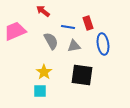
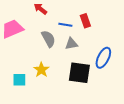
blue ellipse: (103, 44) -> (103, 58), moved, turned 35
cyan square: (40, 91) -> (19, 80), moved

